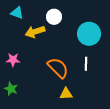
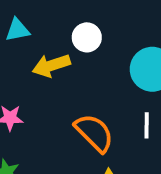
cyan triangle: (17, 13) -> (18, 30), turned -32

